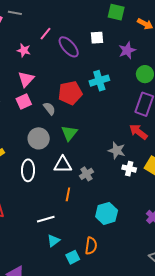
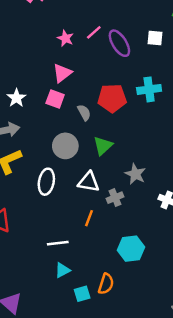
pink line: (46, 34) -> (94, 32), moved
pink square: (24, 101) -> (55, 99), turned 35
gray star: (117, 150) -> (135, 174), moved

